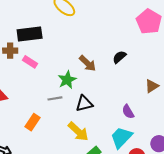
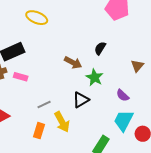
green star: (67, 80) -> (95, 77), moved
gray line: (55, 98) -> (44, 104), moved
yellow arrow: (78, 132) -> (62, 122), moved, turned 35

